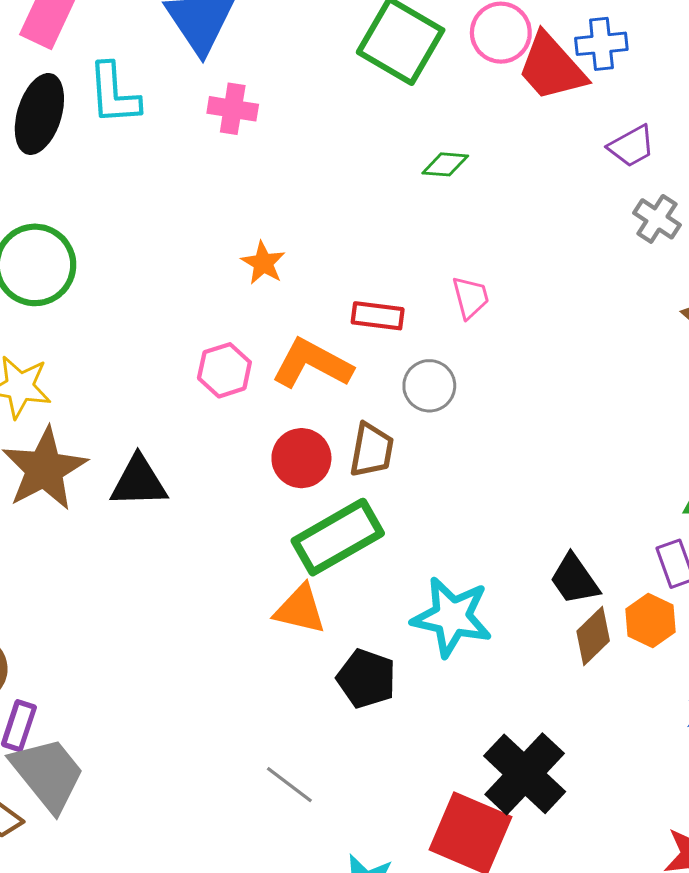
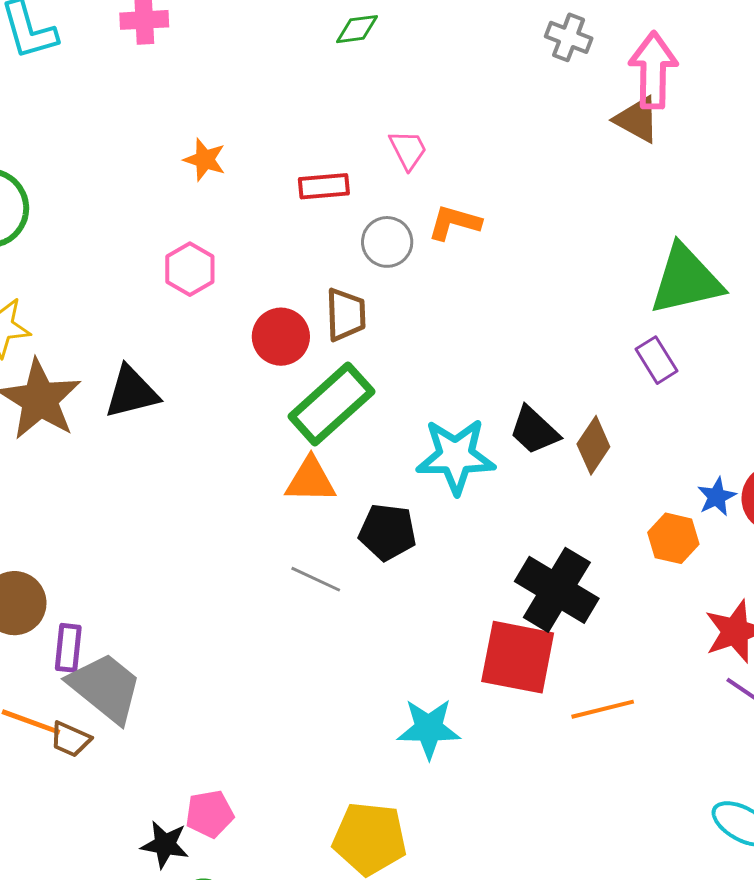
orange L-shape: (312, 364) -> (454, 223), moved, size x0.7
black trapezoid: (574, 579) -> (534, 430), moved
orange hexagon: (650, 621) -> (673, 538), moved
gray line: (289, 785) -> (316, 579), moved

